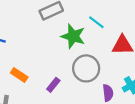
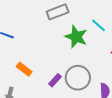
gray circle: (86, 68) -> (78, 78), moved

